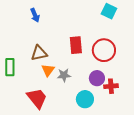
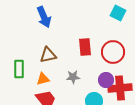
blue arrow: (35, 15) -> (44, 17), size x1.5
orange triangle: (48, 70) -> (43, 79), moved, turned 40
red cross: (111, 86) -> (120, 88), size x1.6

